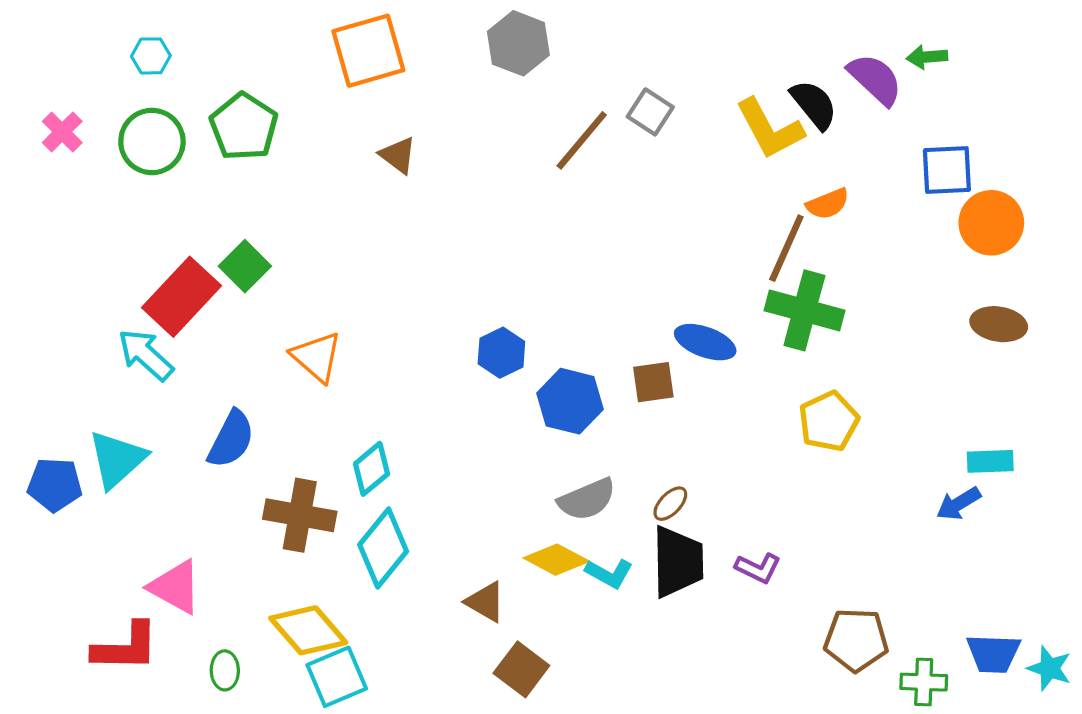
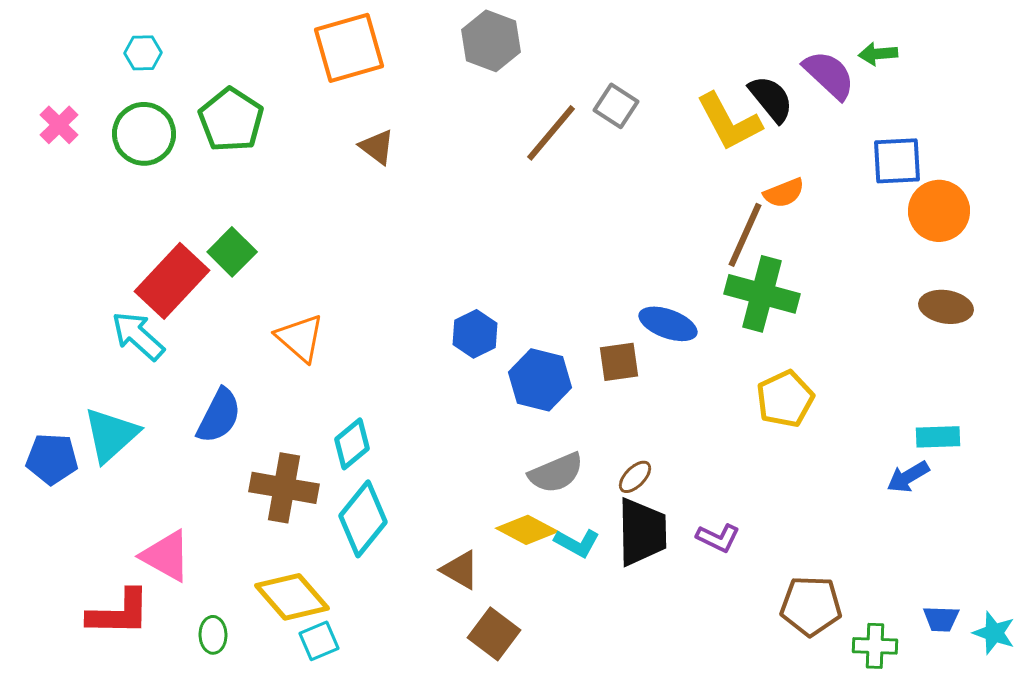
blue trapezoid: (993, 654) -> (941, 619), size x0.7
cyan square: (337, 677) -> (319, 641), size x0.7

